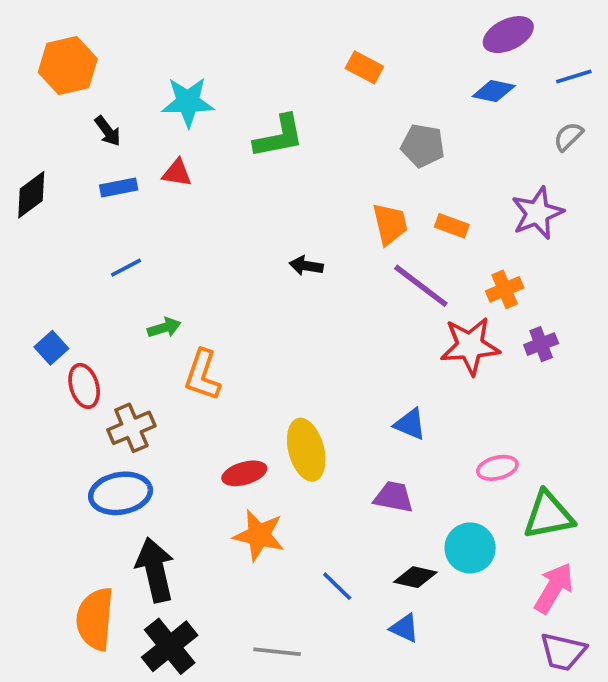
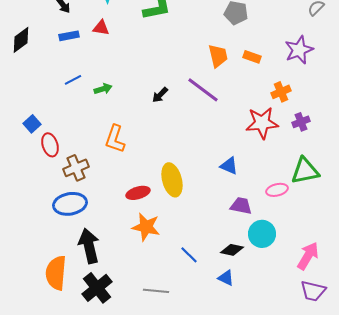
black arrow: (306, 266) -> (160, 95), moved, turned -54
purple line: (421, 286) -> (203, 90), moved
green arrow: (164, 328) -> (103, 89), moved
purple trapezoid: (394, 497) -> (241, 206), moved
green triangle: (548, 515) -> (305, 171), moved

